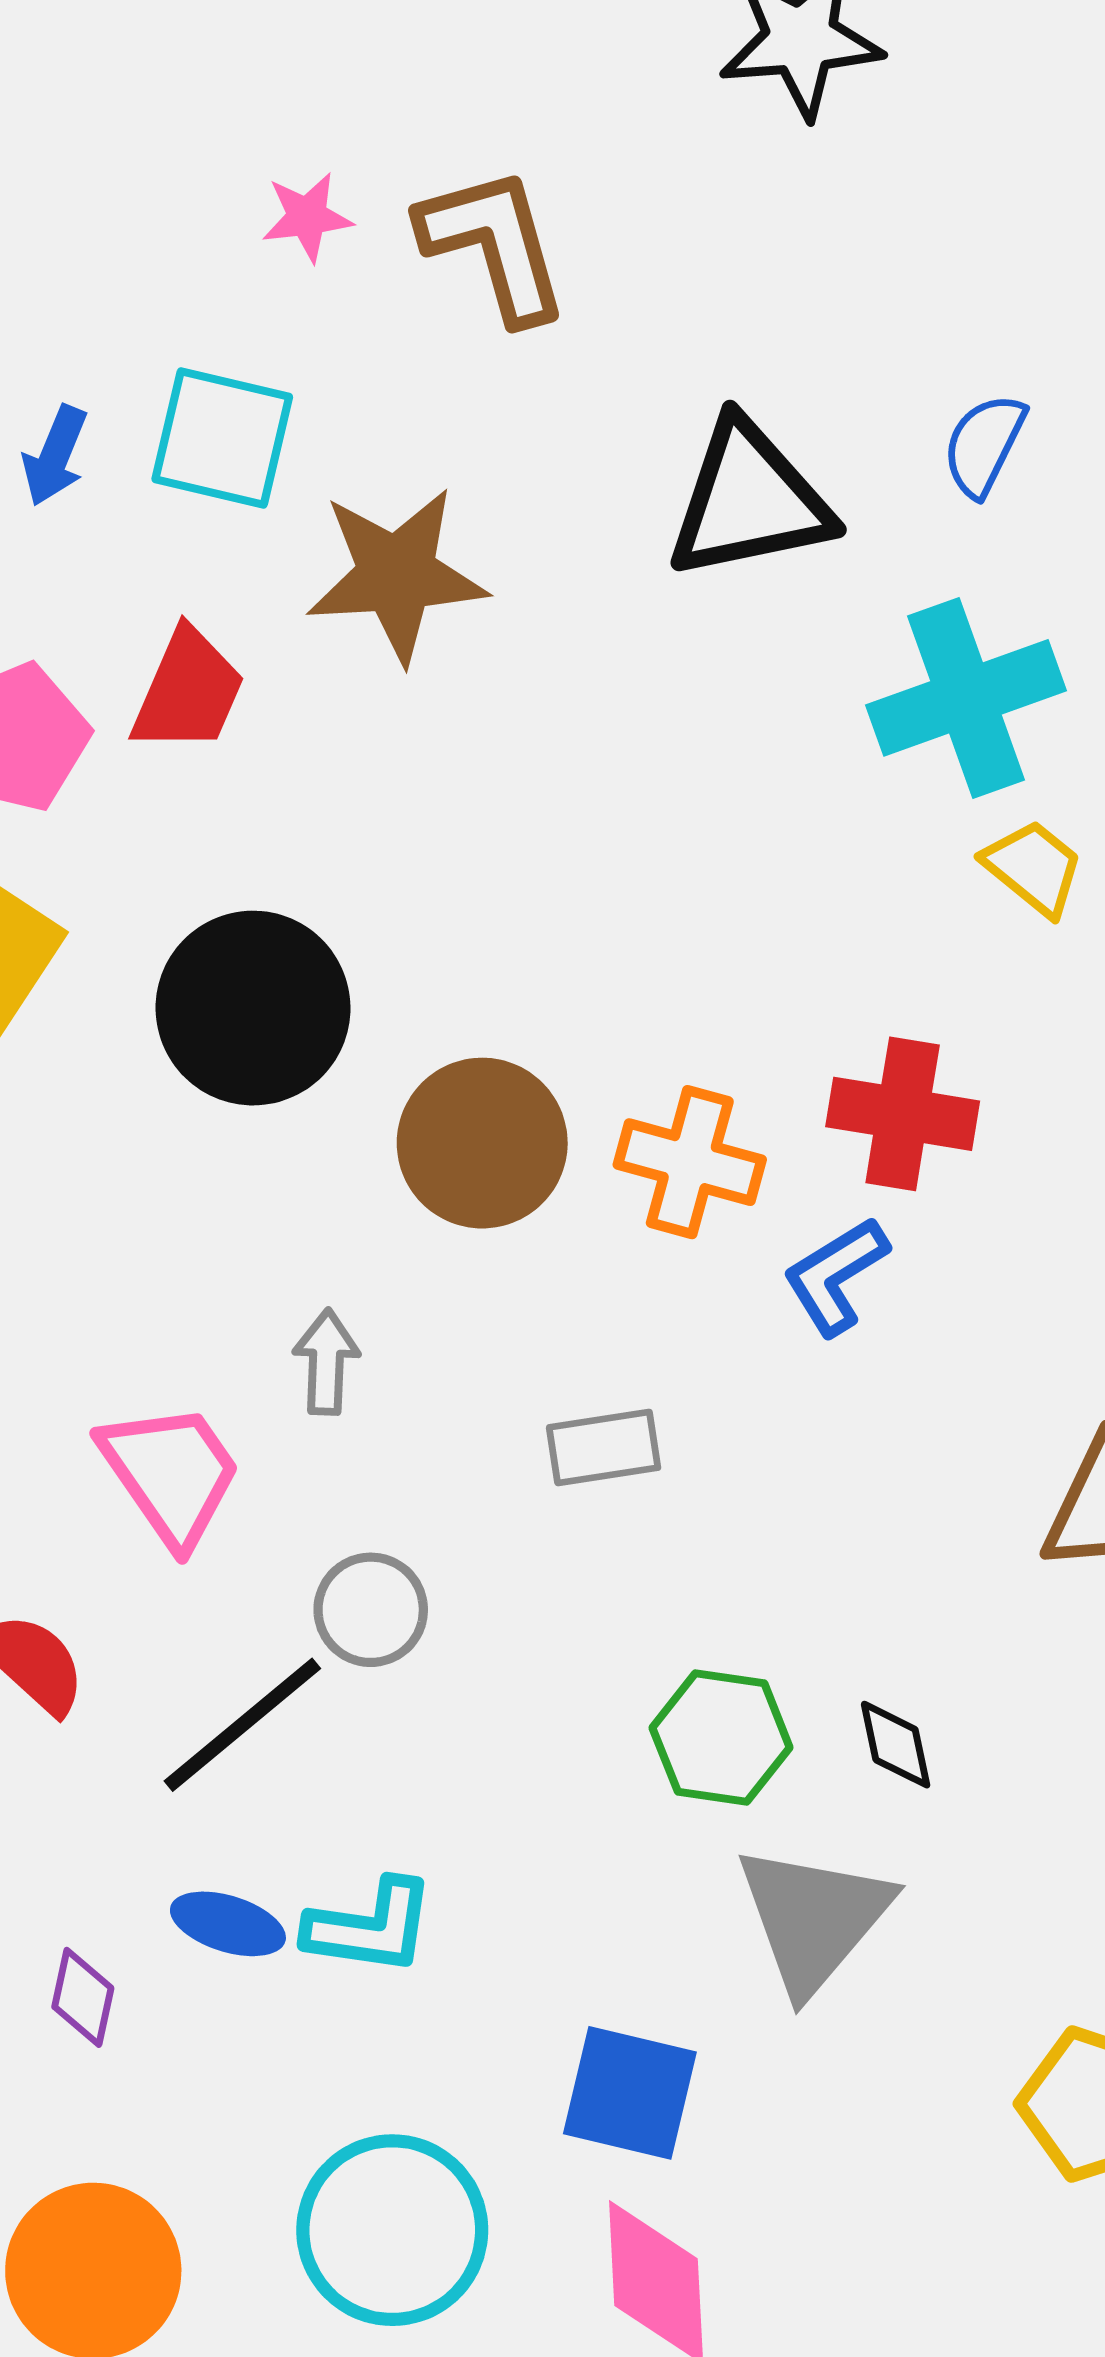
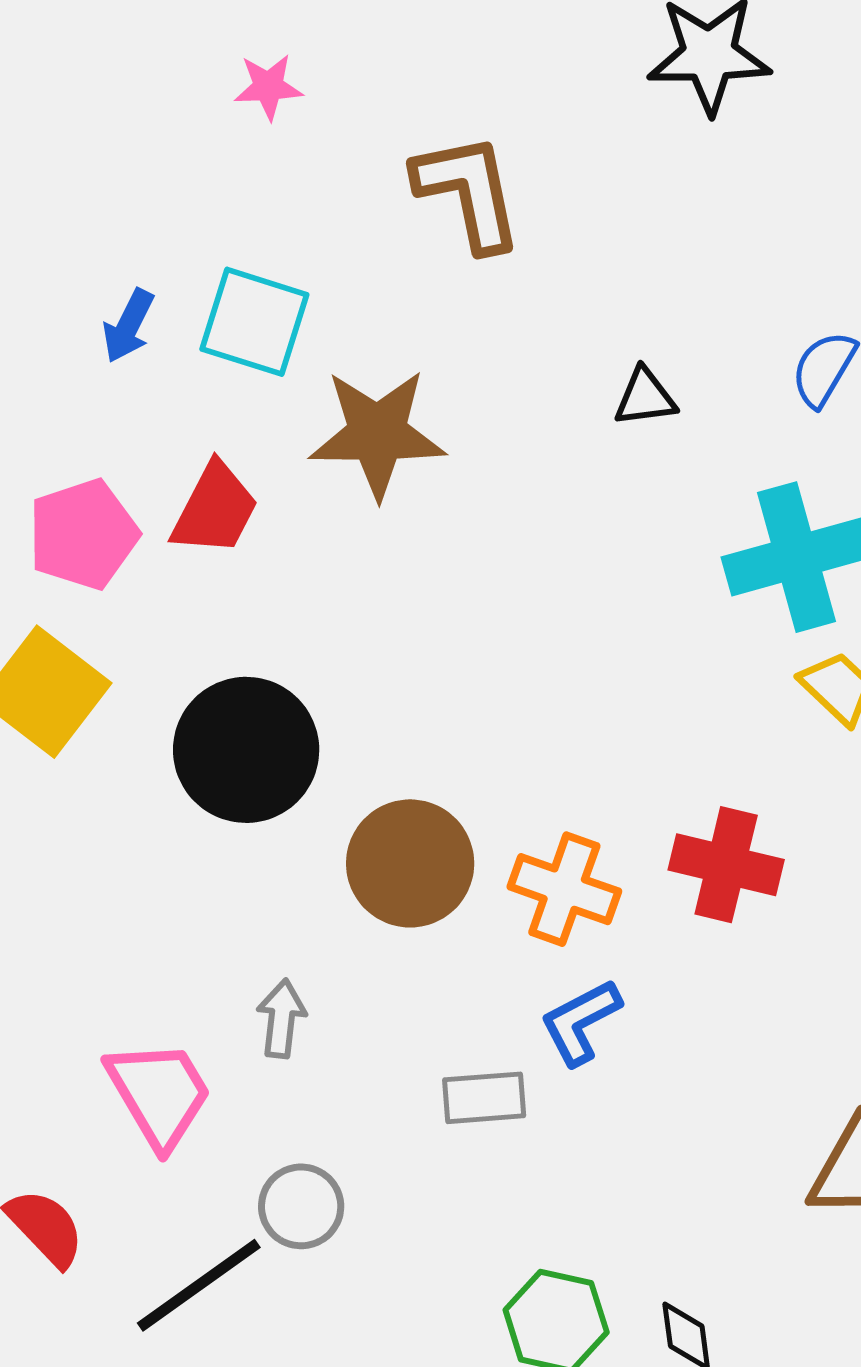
pink star: (307, 217) -> (268, 87), moved
black triangle: (749, 500) -> (645, 397), size x0.5
blue L-shape: (836, 1276) -> (580, 1022), moved

